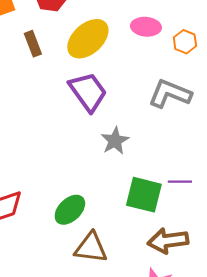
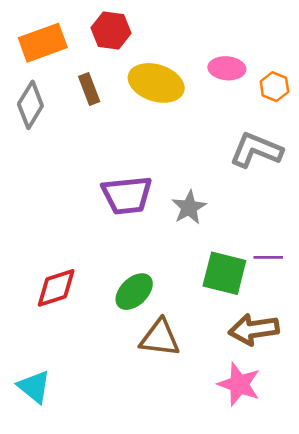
yellow ellipse: (88, 39) -> (156, 83), turned 60
purple trapezoid: (88, 92) -> (127, 195), moved, turned 120

